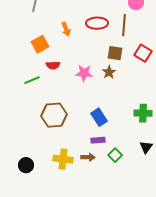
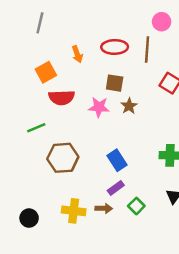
brown square: (115, 53) -> (115, 83), moved
red semicircle: (53, 65) -> (62, 98), size x1.5
green line: (32, 80) -> (36, 128), moved
purple rectangle: (98, 140) -> (116, 188), turned -32

